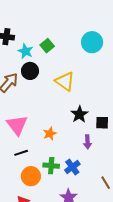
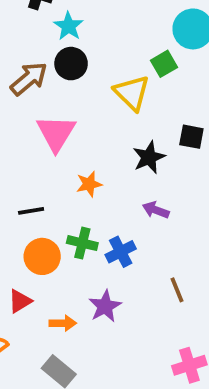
green square: (47, 46) -> (164, 64), moved
black square: (102, 123) -> (191, 137), moved
pink triangle: (17, 125) -> (56, 133), moved
purple arrow: (87, 142) -> (156, 210), turned 104

